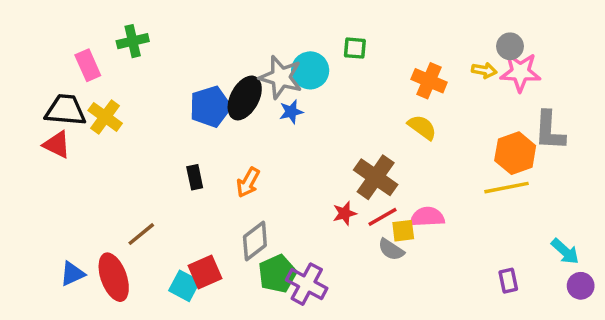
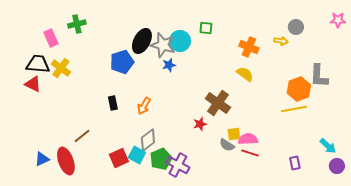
pink star: (520, 72) -> (338, 20), moved, size x0.7
black ellipse: (245, 98) -> (142, 41), moved
red line: (382, 217) -> (250, 153), moved, turned 48
pink semicircle: (427, 217) -> (248, 139), moved
cyan square: (184, 286) -> (137, 155), moved

